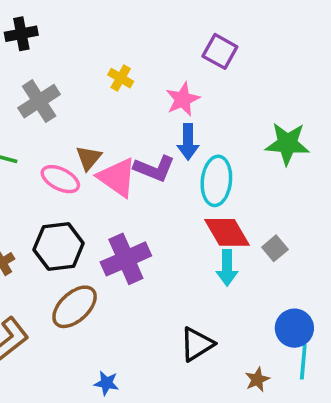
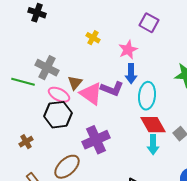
black cross: (21, 34) -> (37, 13), turned 30
gray cross: (39, 101) -> (47, 68), moved, turned -30
black hexagon: (59, 247) -> (58, 115), moved

